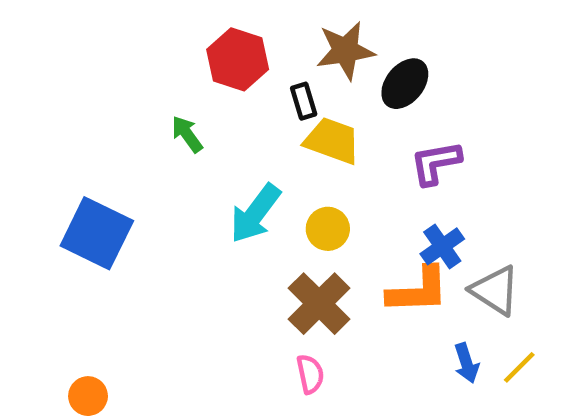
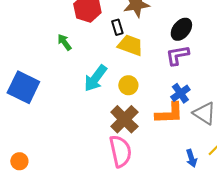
black ellipse: (405, 84) -> (181, 29), moved
blue arrow: (466, 363) -> (191, 158), moved
pink semicircle: (310, 374) -> (120, 151), size x1.8

